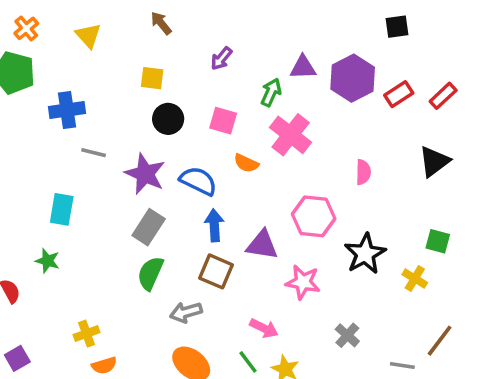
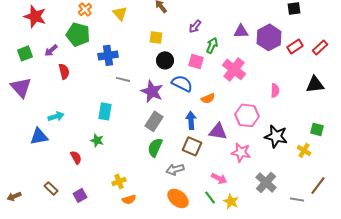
green arrow: (271, 92) -> (212, 45), moved
black triangle: (434, 161) -> (315, 84), turned 30
orange semicircle: (246, 163) -> (208, 98), moved, turned -48
blue semicircle: (198, 181) -> (182, 83), moved
black star: (365, 254) -> (276, 136), turned -30
gray cross: (347, 335) -> (266, 182), size x1.5

